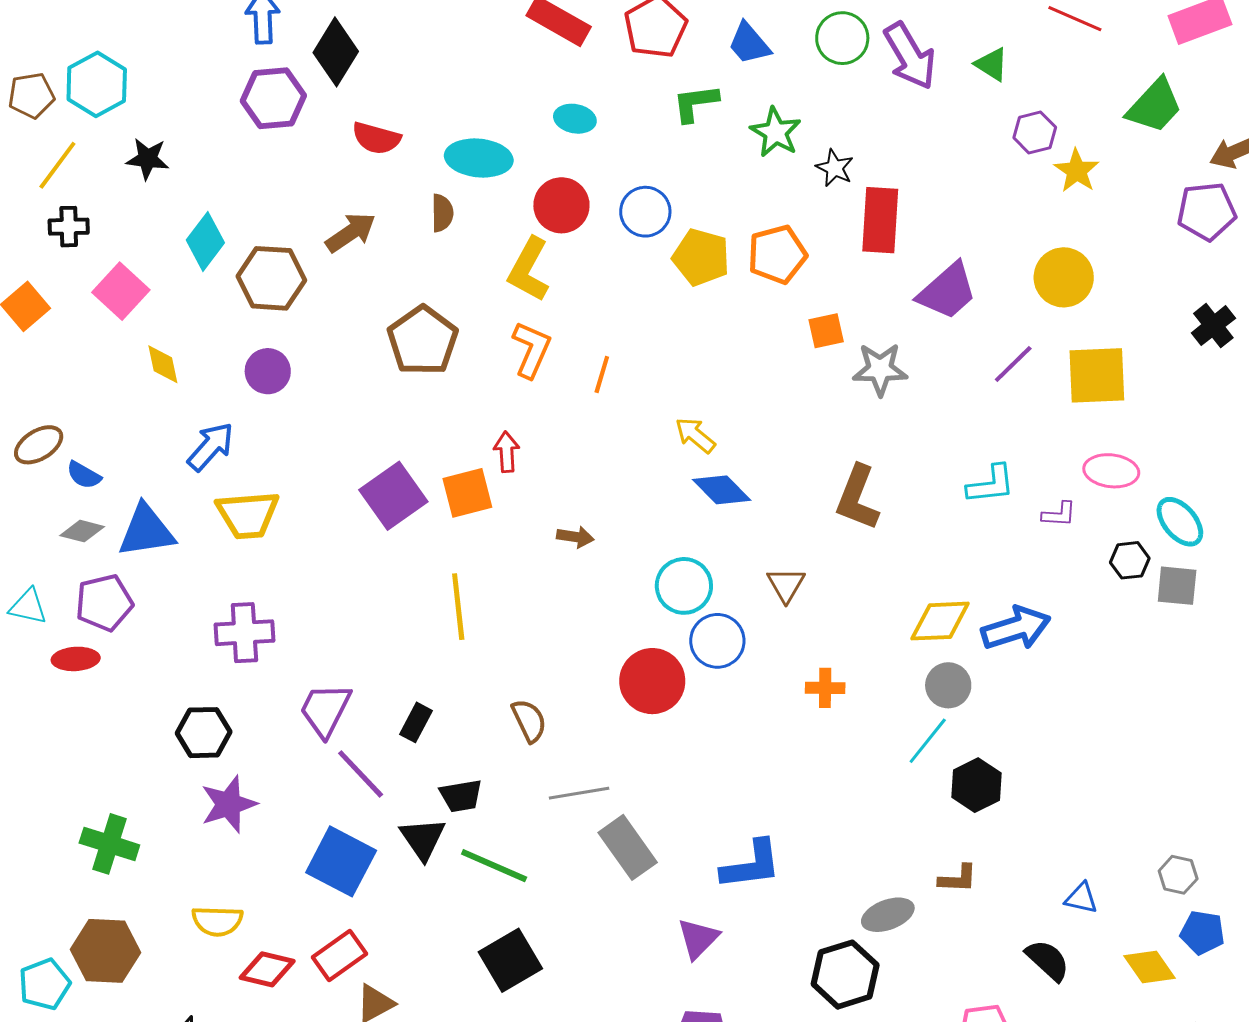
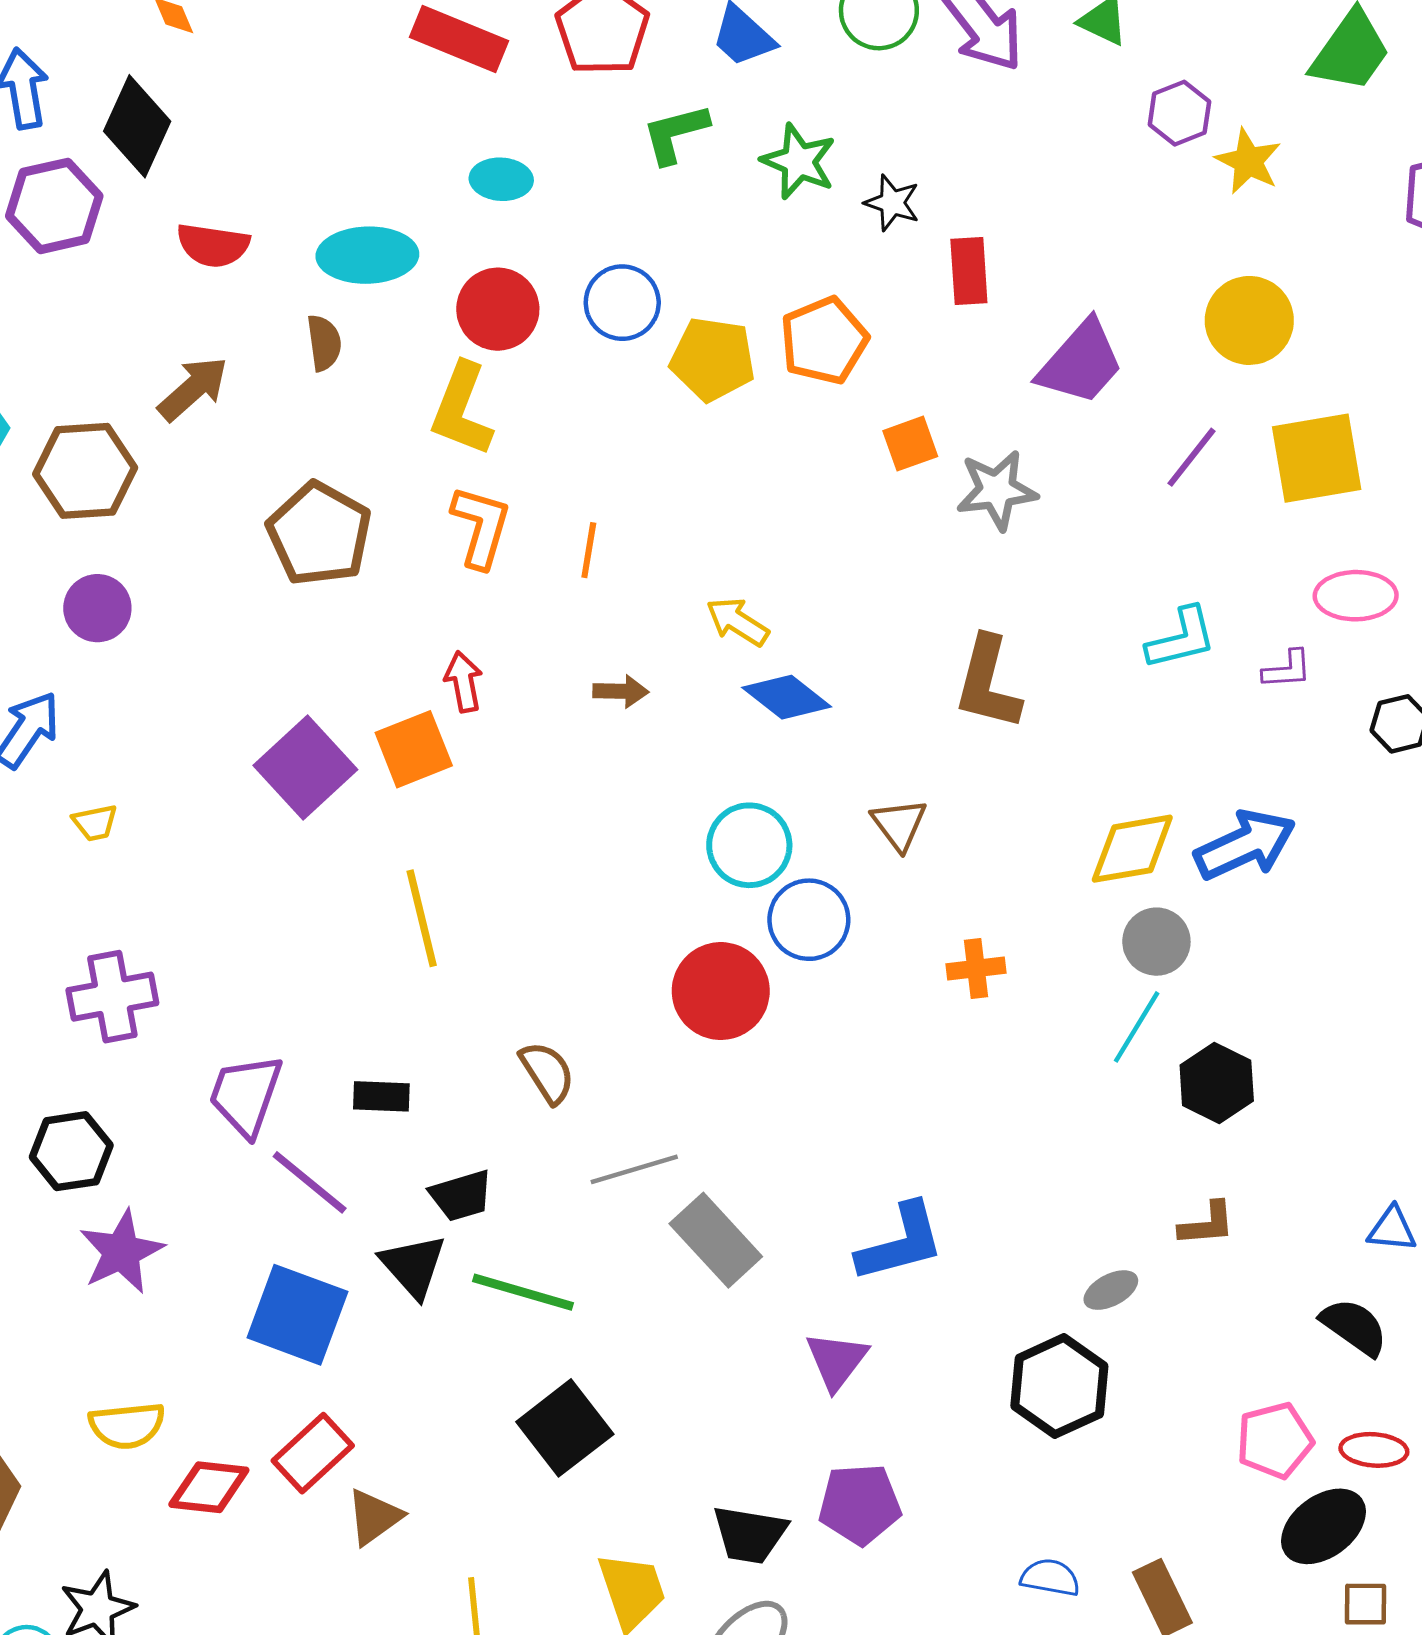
red rectangle: (880, 220) -> (969, 271), size x0.7
yellow trapezoid: (248, 515) -> (95, 823), size x0.5
brown arrow: (575, 537) -> (621, 691), moved
black rectangle: (416, 722) -> (381, 1096), turned 72
gray ellipse: (888, 915) -> (1111, 1290), size x0.7

